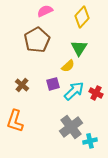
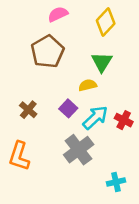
yellow semicircle: (68, 66) -> (88, 85), turned -152
purple square: (53, 84) -> (68, 108), turned -32
gray cross: (71, 127) -> (79, 150), moved

